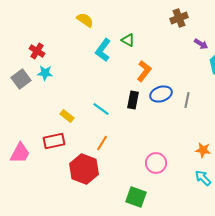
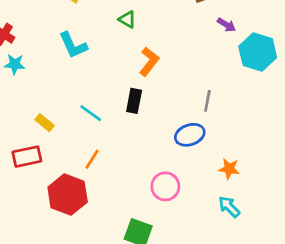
cyan L-shape: (103, 50) -> (73, 45), moved, turned -60
blue ellipse: (161, 94) -> (190, 135), moved

